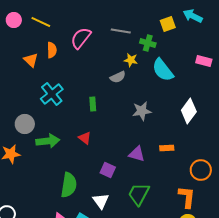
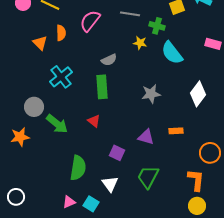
gray semicircle: (118, 77) -> (109, 60), moved
green rectangle: (93, 104) -> (102, 87), size x1.6
green arrow: (48, 141) -> (57, 124), turned 45

